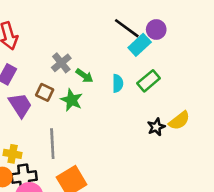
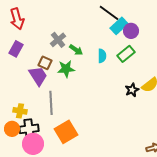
purple circle: (156, 29) -> (131, 31), moved
green star: (72, 100) -> (66, 69), turned -30
purple trapezoid: (20, 105) -> (38, 76), moved

